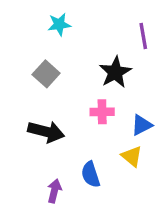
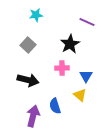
purple line: (143, 36) -> (87, 22), turned -56
blue triangle: (142, 125) -> (86, 76), turned -32
purple arrow: (54, 191) -> (33, 116), size x1.5

